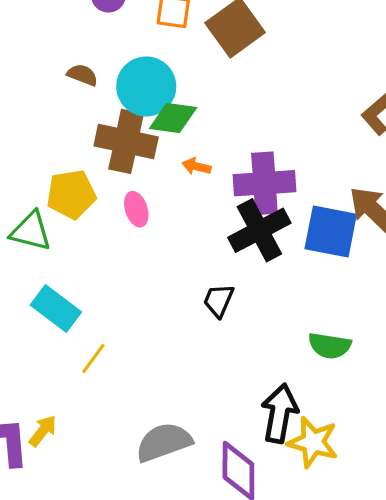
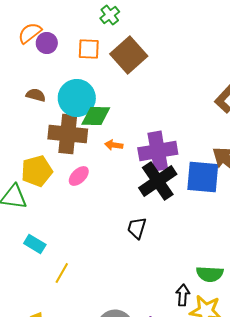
pink ellipse: (136, 209) -> (79, 176), turned 70
cyan rectangle: (56, 308) -> (35, 244), size x0.7
green semicircle: (330, 346) -> (210, 274), moved
black arrow: (280, 413) -> (183, 295), size x0.6

